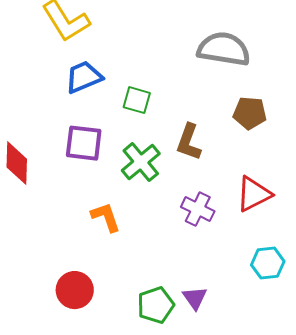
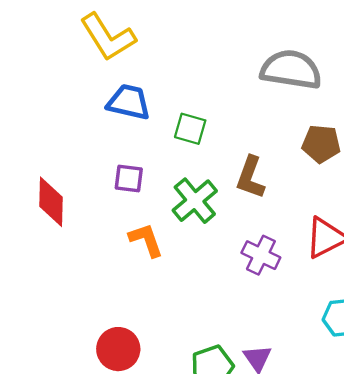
blue trapezoid: (84, 77) -> (129, 102), turned 36
purple square: (84, 143) -> (129, 179), size x0.7
orange L-shape: (106, 217) -> (146, 240), moved

